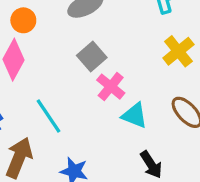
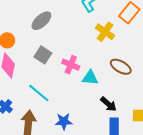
gray square: (92, 57) -> (43, 55), moved

